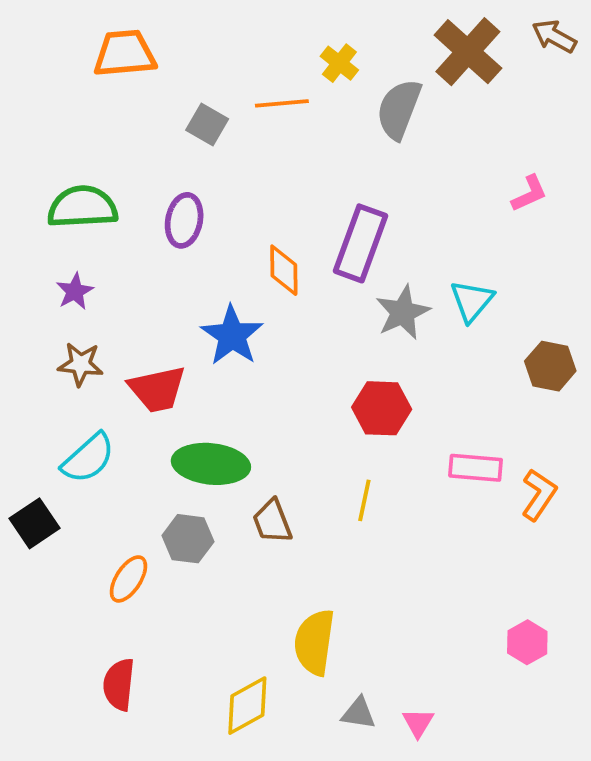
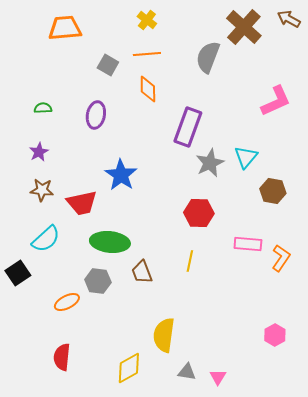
yellow cross: (339, 63) -> (147, 20), moved
pink L-shape: (529, 194) -> (276, 101), size x1.6
green semicircle: (82, 207) -> (43, 108), size x0.5
orange diamond: (284, 270) -> (148, 89), moved
brown hexagon: (550, 366) -> (273, 191), moved
orange ellipse: (128, 579) -> (67, 302), turned 30

